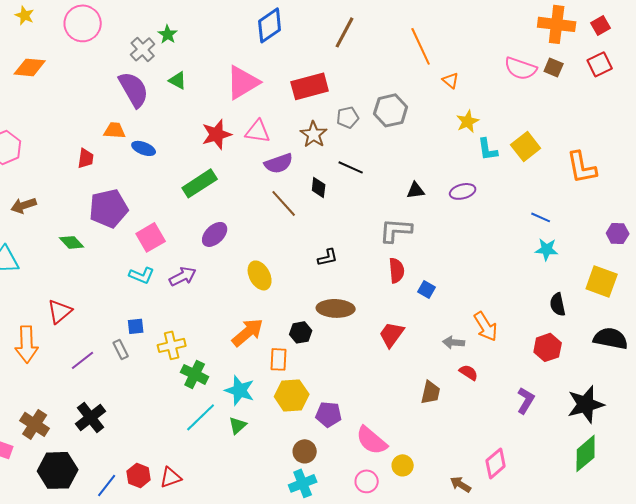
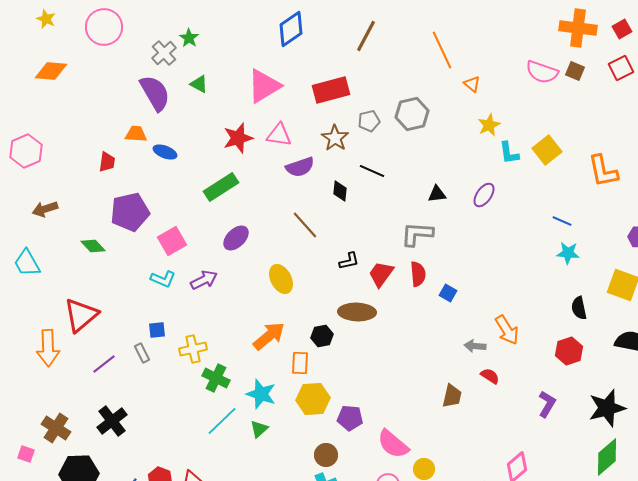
purple ellipse: (463, 191) -> (484, 195), turned -40
brown line: (284, 203) -> (305, 225), moved
red triangle: (60, 311) -> (81, 315), size x1.4
red trapezoid: (392, 334) -> (381, 274), moved

